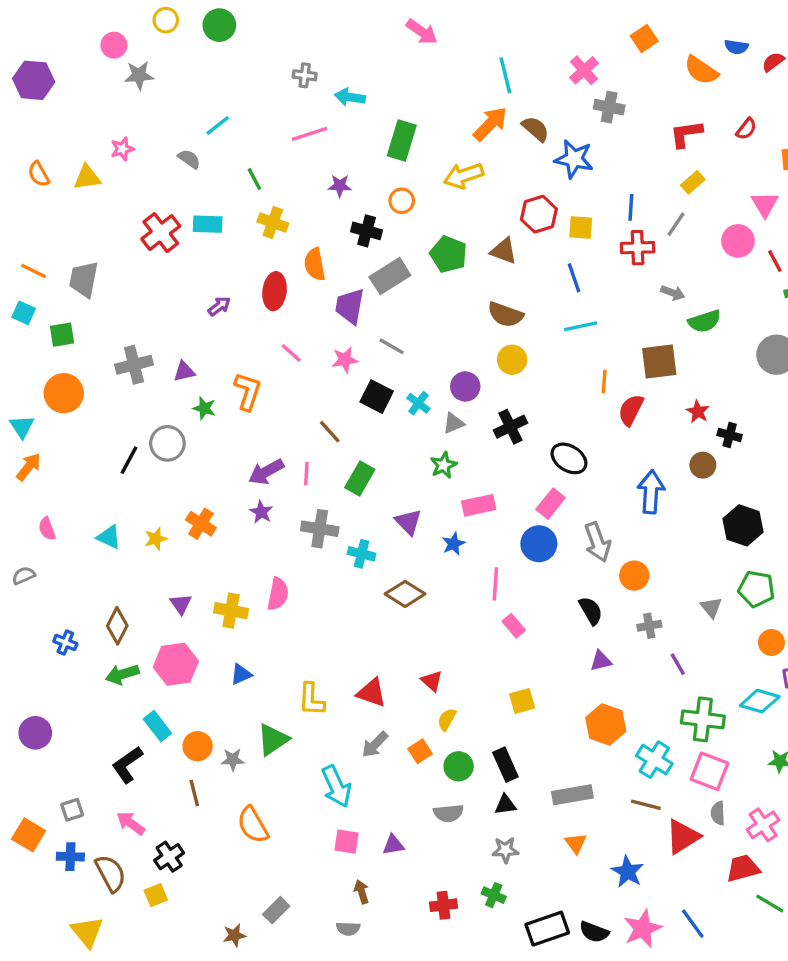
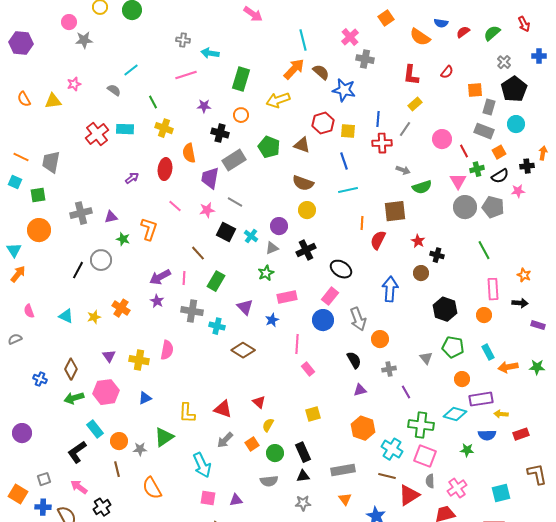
red L-shape: (686, 134) -> (411, 75), turned -75
pink triangle: (765, 204) -> (458, 181), moved

